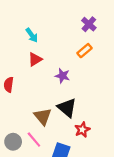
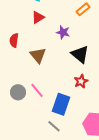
black triangle: (67, 108) -> (80, 54), moved
brown triangle: (43, 116) -> (38, 55), moved

